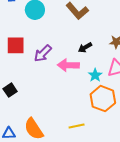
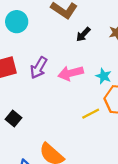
black arrow: (85, 47) -> (83, 34), moved
yellow line: (77, 126) -> (91, 114), moved

